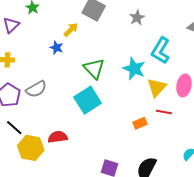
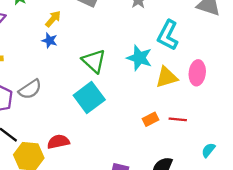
yellow arrow: (71, 30) -> (53, 19), moved
yellow triangle: (157, 87) -> (167, 77), turned 35
red line: (164, 112) -> (178, 119), moved

